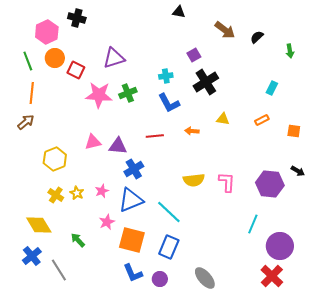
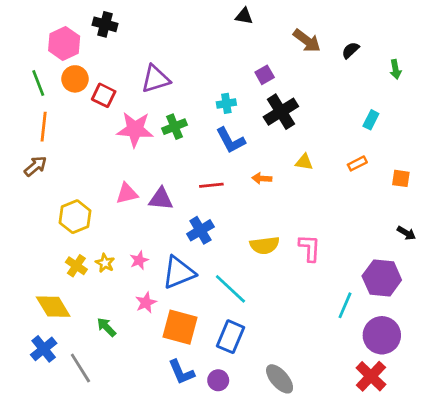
blue cross: (134, 169) -> (200, 230), moved
purple hexagon: (270, 184) -> (382, 278), moved

